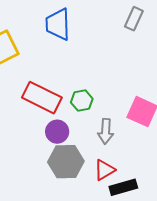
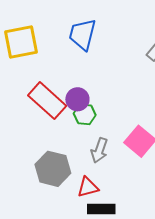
purple circle: (57, 132) -> (77, 99), moved

